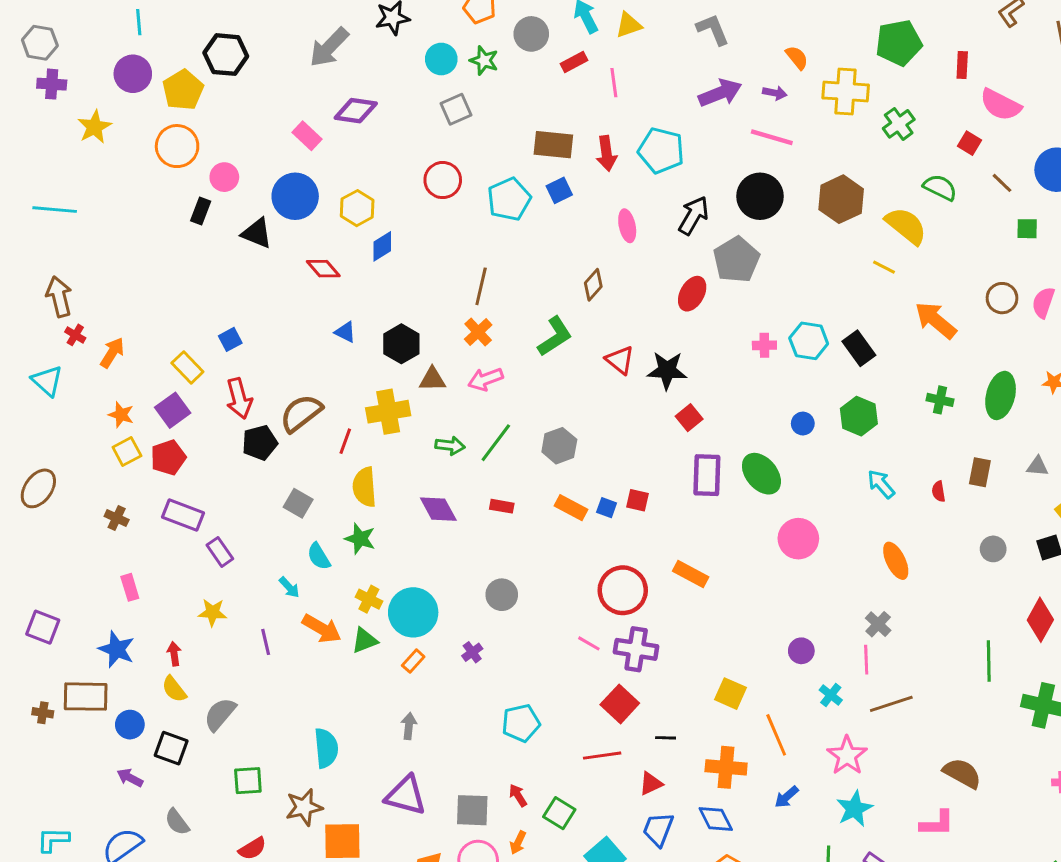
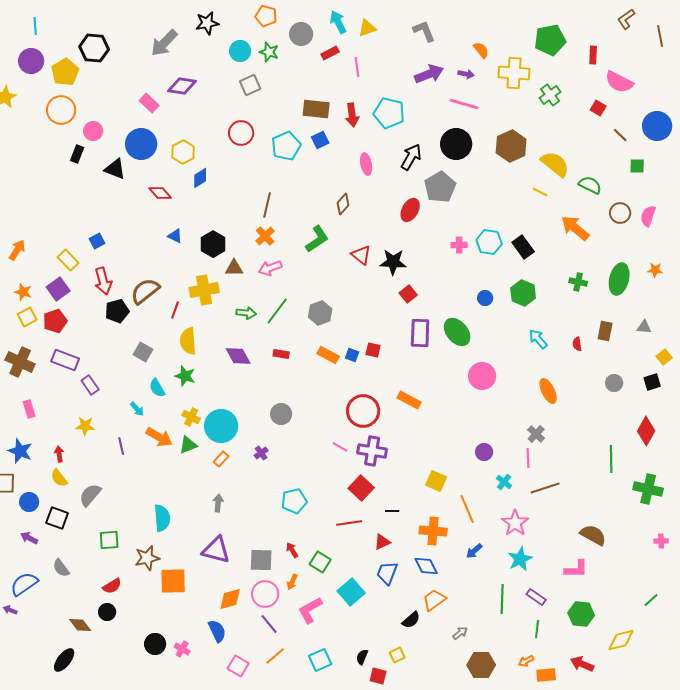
green semicircle: (940, 187) -> (590, 185), moved
brown cross: (117, 518) -> (20, 362), size x1.8

